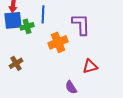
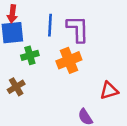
purple L-shape: (81, 24) -> (78, 29), moved
green cross: (27, 26) -> (30, 55), moved

